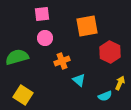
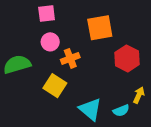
orange cross: (62, 61) -> (70, 58), moved
cyan triangle: (79, 80) -> (90, 109), moved, size x1.5
yellow square: (23, 95) -> (55, 86), moved

